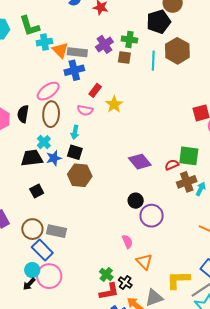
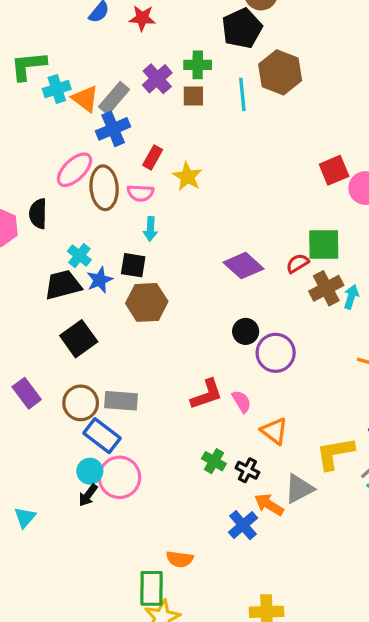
green L-shape: (30, 26) -> (28, 66), turned 110
gray rectangle: (77, 52) -> (114, 98), turned -48
brown ellipse: (51, 114) -> (104, 188), moved
cyan arrow: (75, 132) -> (150, 229), moved
black square: (37, 191) -> (79, 339), size x1.5
red L-shape: (109, 291) -> (207, 394), moved

